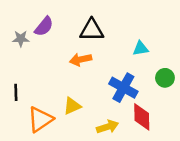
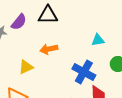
black triangle: (92, 30) -> (48, 15), moved
yellow triangle: (72, 106) -> (26, 67), moved

